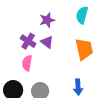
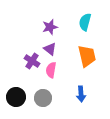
purple cross: (28, 41) -> (32, 61), moved
pink semicircle: (27, 63) -> (51, 70), moved

